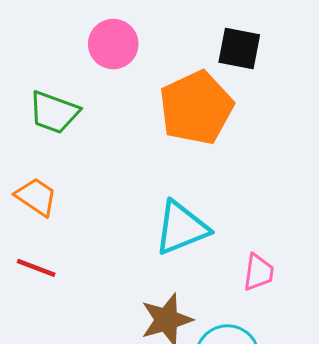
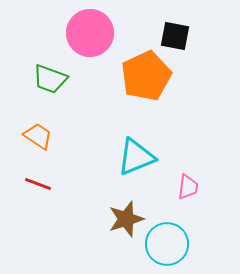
pink circle: (113, 44) -> (90, 33), size x1.4

